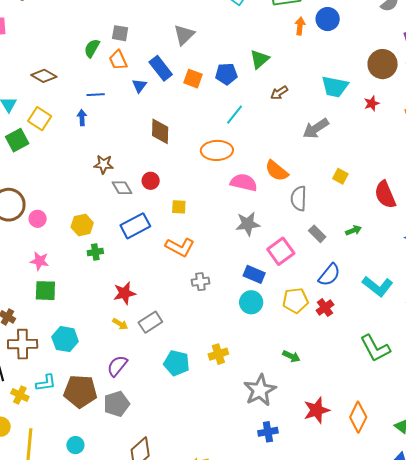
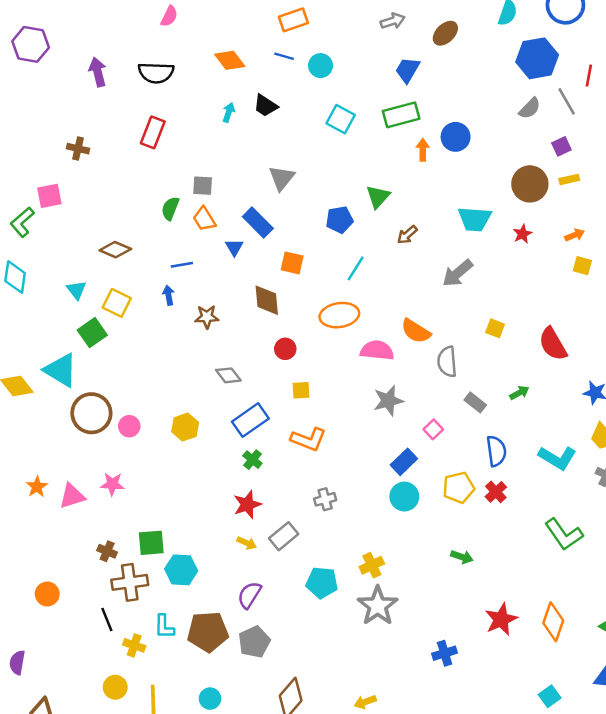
orange square: (193, 79) -> (292, 263), moved
brown star: (104, 164) -> (207, 317), moved
red circle: (151, 181) -> (285, 349), moved
pink square: (281, 251) -> (433, 429), size x0.6
green cross: (95, 252) -> (252, 460), moved, turned -35
pink star: (40, 261) -> (112, 484), moved
blue rectangle: (254, 274) -> (404, 462), turned -60
blue semicircle: (329, 275) -> (496, 451), turned -40
gray cross: (200, 282) -> (325, 499), moved
green square: (45, 291) -> (151, 543), moved
cyan L-shape: (46, 383) -> (164, 627), turned 105
gray star: (260, 390) -> (378, 606), moved

